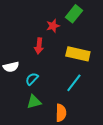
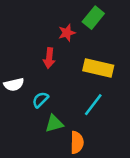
green triangle: (34, 102) -> (54, 124), moved

